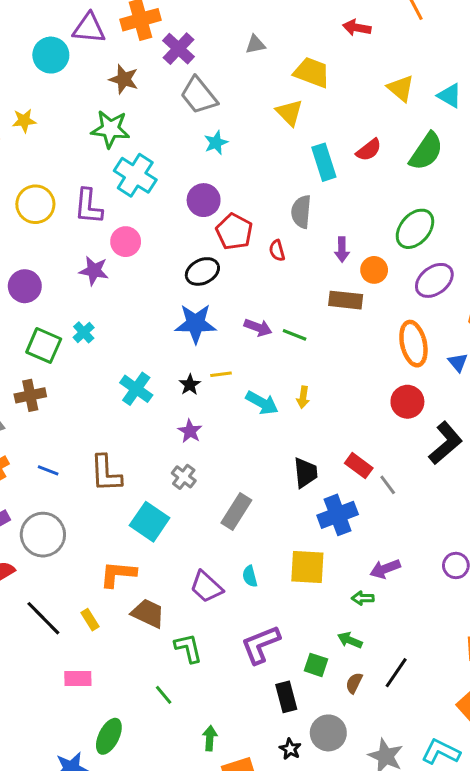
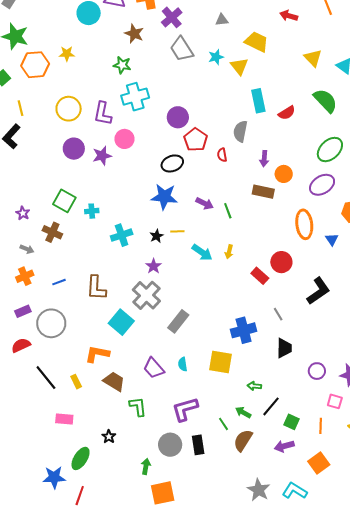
green star: (110, 129) -> (122, 65), size x0.7
cyan star: (216, 143) -> (216, 57), moved
red semicircle: (369, 150) -> (287, 113), moved
green semicircle: (426, 151) -> (325, 101), turned -84
cyan cross: (135, 175) -> (135, 97), turned 36
green ellipse: (415, 229) -> (330, 150), moved
purple star: (94, 271) -> (102, 156), turned -30
purple circle: (25, 286) -> (74, 149), moved
cyan cross: (84, 332) -> (92, 211), moved, turned 32
green line: (295, 335) -> (228, 211), turned 42
cyan cross: (136, 389) -> (122, 235), turned 30
brown cross: (30, 395) -> (52, 232), turned 30
red circle: (407, 402) -> (281, 262), moved
red rectangle: (359, 466) -> (260, 276), moved
blue line: (48, 470) -> (59, 282), turned -48
black trapezoid: (306, 473) -> (284, 348), moved
gray cross: (184, 477) -> (146, 295), size x1.8
purple arrow: (385, 569) -> (284, 446), moved
green square: (316, 665) -> (291, 422), moved
black line: (396, 673) -> (271, 406), moved
brown semicircle: (354, 683) -> (243, 440), size x1.6
green line: (164, 695) -> (223, 424), moved
gray circle: (328, 733) -> (170, 445), moved
black star: (290, 749) -> (109, 437), moved

